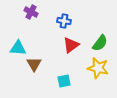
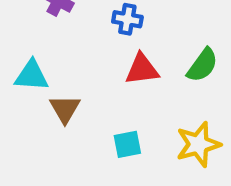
red triangle: (71, 45) -> (142, 69), turned 30
yellow star: (98, 68) -> (198, 144), moved, turned -30

